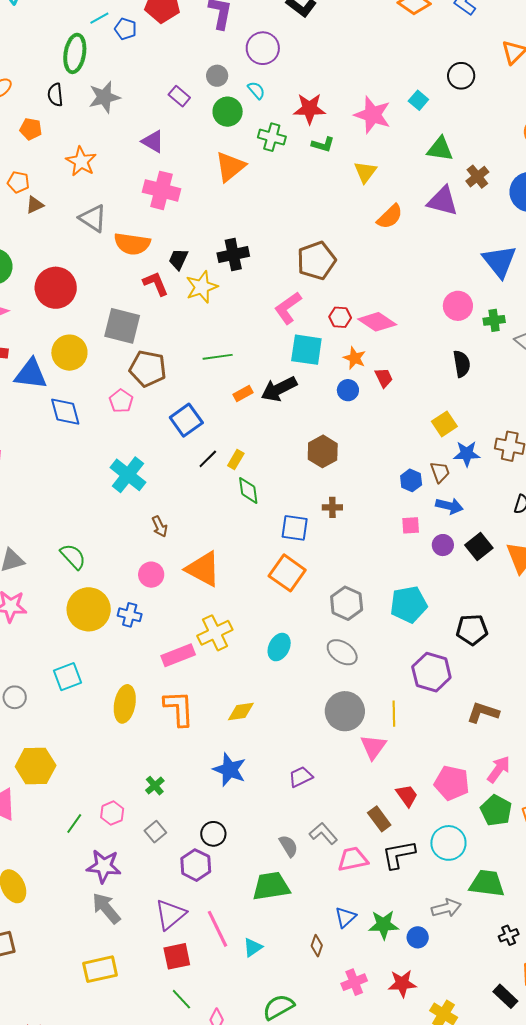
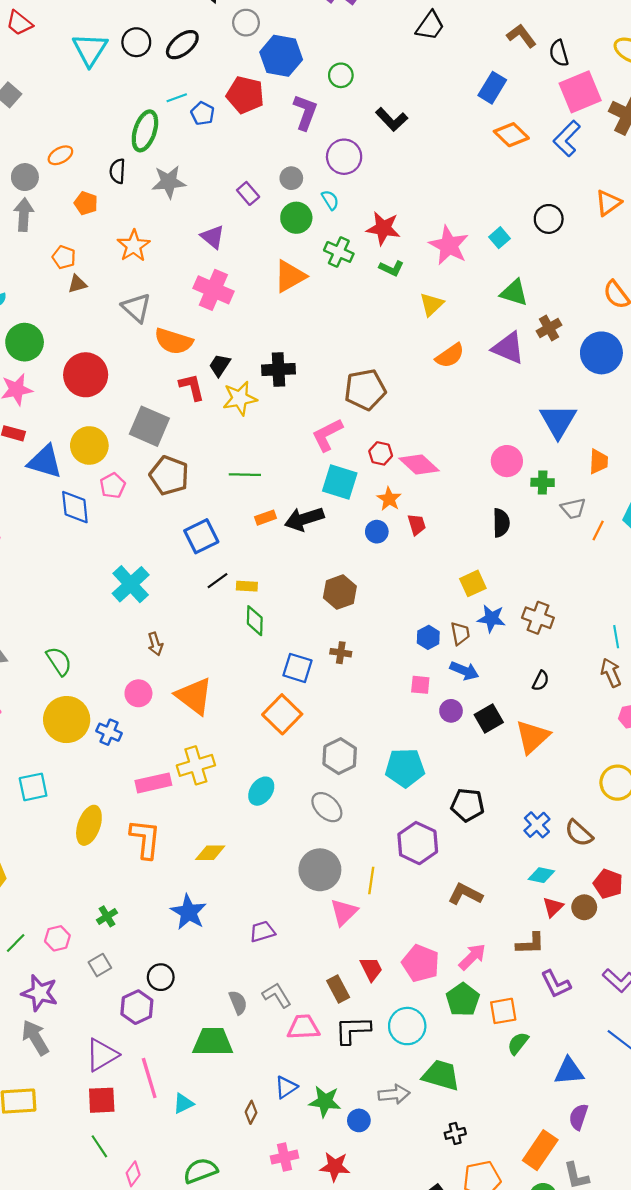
pink pentagon: (121, 401) -> (113, 486), moved
yellow rectangle: (236, 460) -> (247, 586), turned 54

